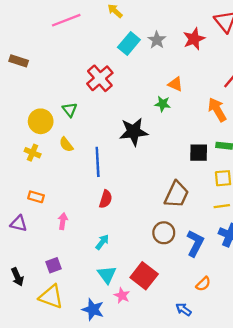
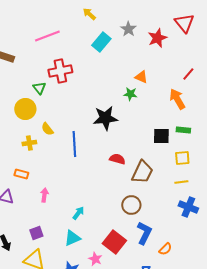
pink line: (66, 20) -> (47, 36), moved
gray star: (157, 40) -> (128, 29), moved
red cross: (100, 78) -> (60, 71), moved, turned 30
green triangle: (70, 110) -> (39, 88), moved
yellow cross: (33, 153) -> (29, 143), moved, turned -32
red semicircle: (106, 199) -> (117, 159), moved, turned -91
blue L-shape: (195, 243) -> (144, 233), moved
cyan triangle: (107, 275) -> (72, 238), moved, turned 42

